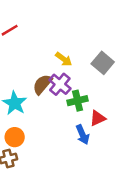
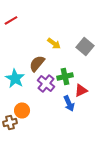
purple cross: (60, 84) -> (46, 83), moved
orange circle: (15, 137) -> (22, 110), moved

